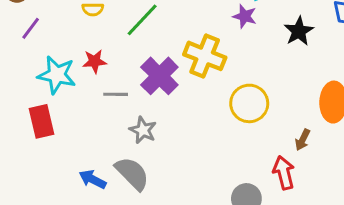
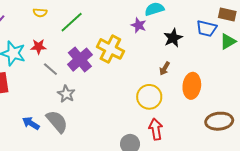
gray line: (116, 94) -> (50, 69), turned 35
yellow circle: (249, 103) -> (149, 97), moved
brown arrow: (303, 140) -> (165, 69), moved

